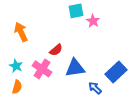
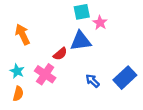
blue triangle: (75, 68) -> (81, 41), moved
blue arrow: (95, 88) -> (93, 81), moved

